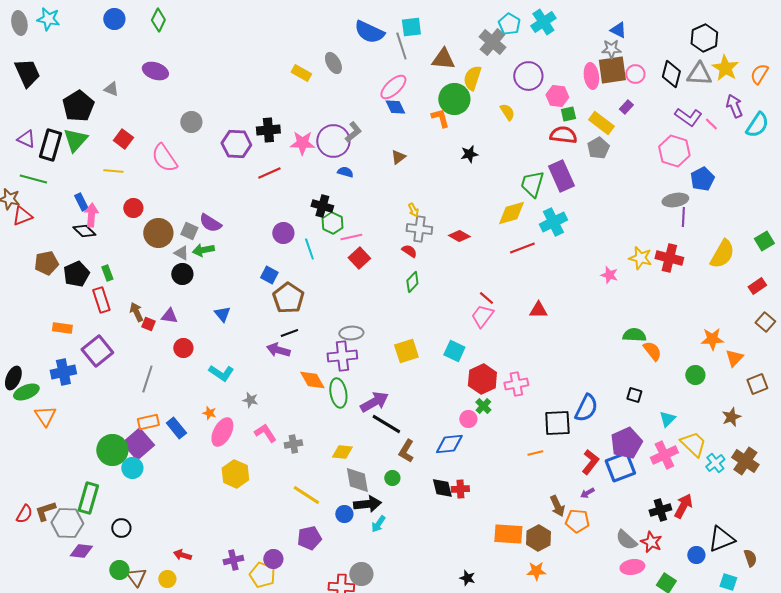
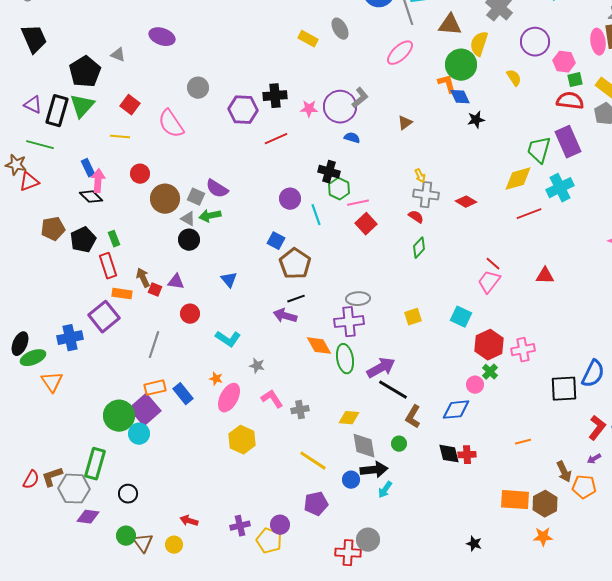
blue diamond: (395, 107) -> (460, 97), moved
pink star: (302, 143) -> (309, 109), size x0.7
orange rectangle: (62, 328) -> (122, 294), moved
yellow square: (406, 351) -> (413, 317), size x0.7
orange line: (535, 453) -> (523, 442), moved

